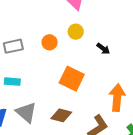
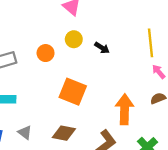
black arrow: (103, 49) -> (102, 48), moved
gray triangle: (26, 112) -> (25, 132), size x0.6

